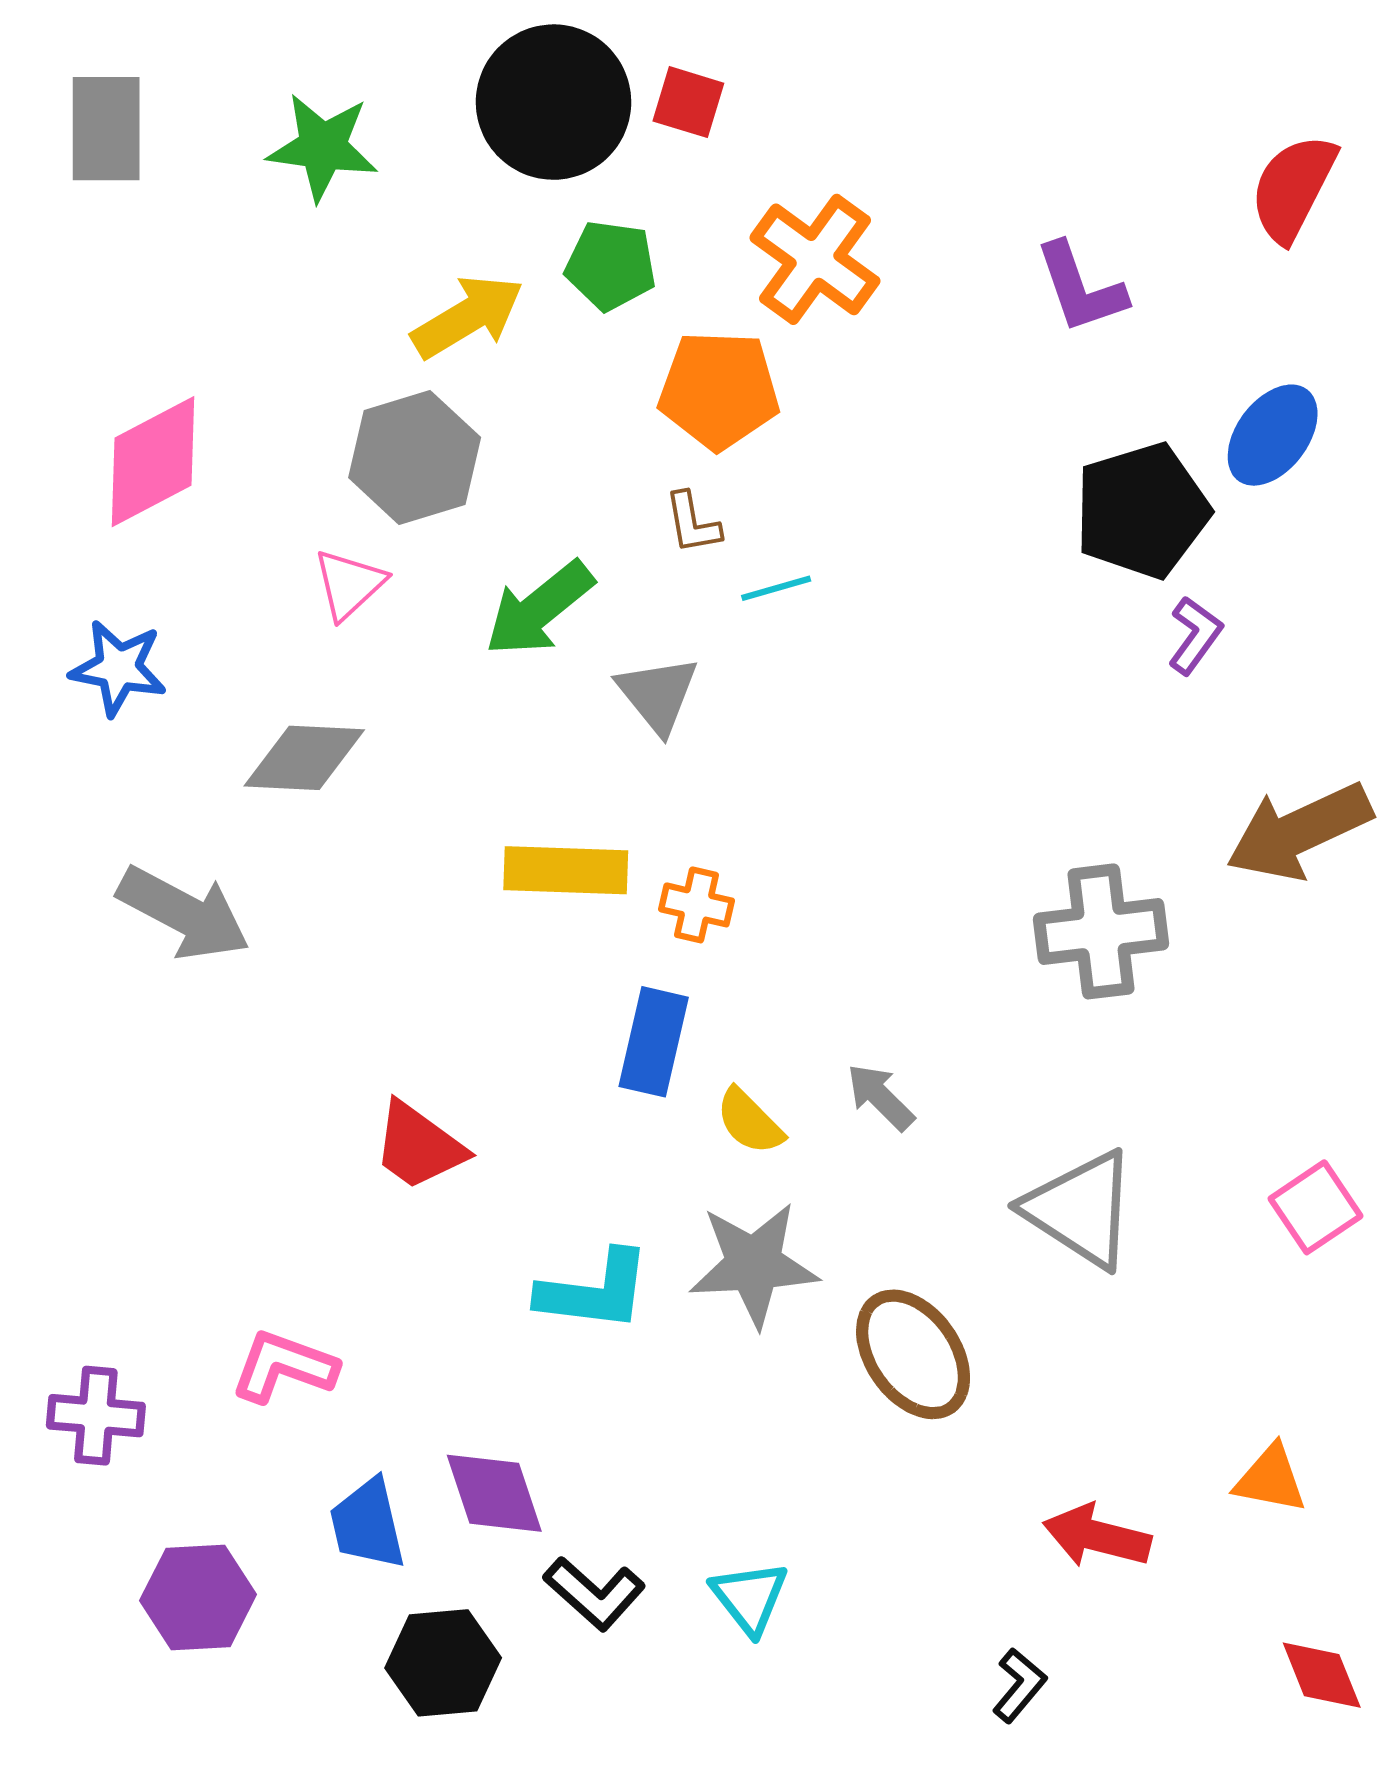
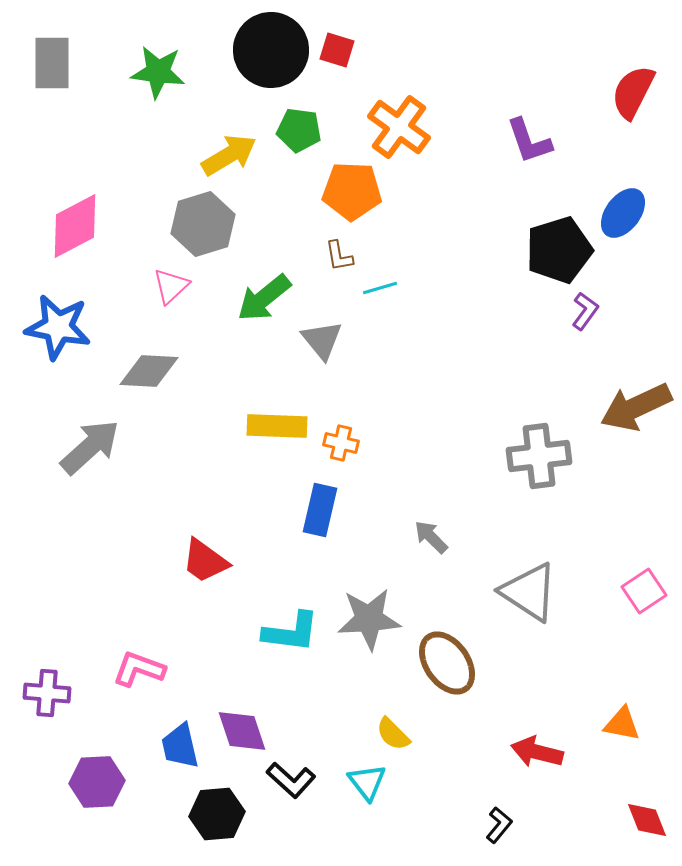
blue star: (118, 668) -> (58, 327), size x1.4
gray arrow: (184, 913) -> (90, 447), turned -70
yellow semicircle: (750, 1121) -> (393, 734), moved

